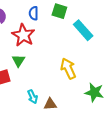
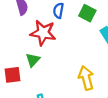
red star: (23, 35) -> (43, 33), turned -30

